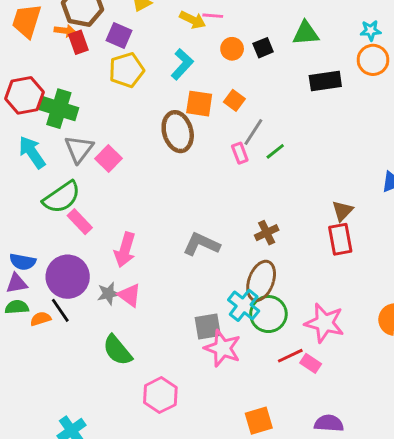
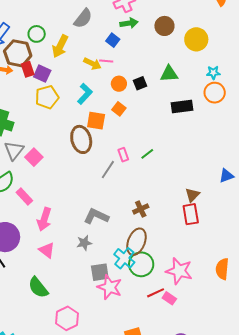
red rectangle: (78, 42) -> (28, 69), moved
orange square: (234, 100) -> (119, 109), moved
gray line: (253, 132) -> (108, 170), moved
pink rectangle: (80, 222) -> (24, 196), moved
gray star: (108, 294) -> (84, 243), moved

